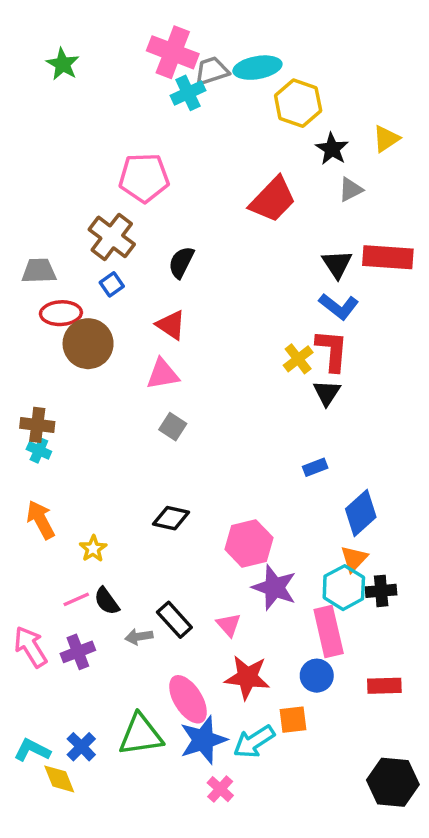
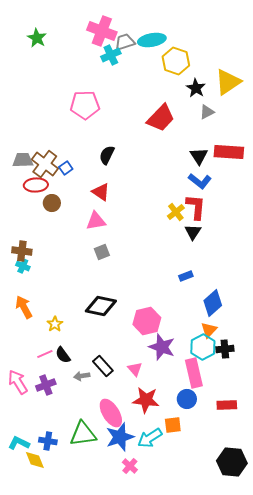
yellow triangle: (386, 139) -> (228, 82), size x1.6
brown cross: (112, 237) -> (45, 164), moved
brown circle: (88, 344) -> (52, 203), size x0.6
gray square: (173, 427) -> (102, 252), turned 35
black diamond: (171, 518) -> (101, 306), size x1.4
blue cross: (81, 747) -> (48, 441), turned -36

